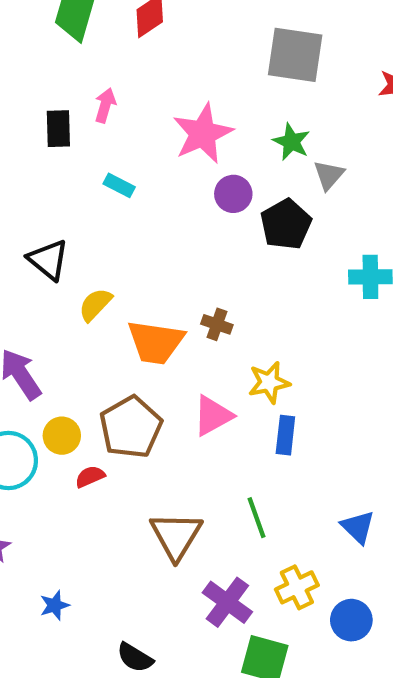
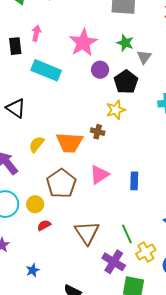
cyan rectangle: (119, 185) -> (46, 70), size x2.0
yellow semicircle: (95, 305) -> (37, 144), moved
yellow star: (269, 382) -> (116, 110), moved
yellow circle: (62, 436) -> (35, 204), moved
red semicircle: (90, 477) -> (44, 225), moved
green line: (257, 518) -> (127, 234), moved

